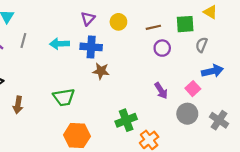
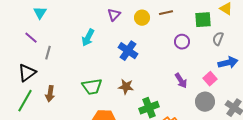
brown line: (153, 27) -> (166, 13), moved
gray line: (23, 40) -> (48, 53), moved
cyan arrow: (59, 44) -> (88, 38), turned -60
blue cross: (91, 47) -> (128, 51), moved, turned 30
brown star: (101, 71) -> (126, 87), moved

